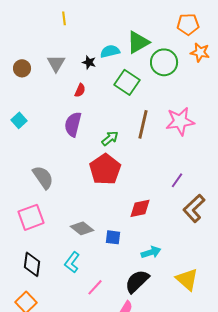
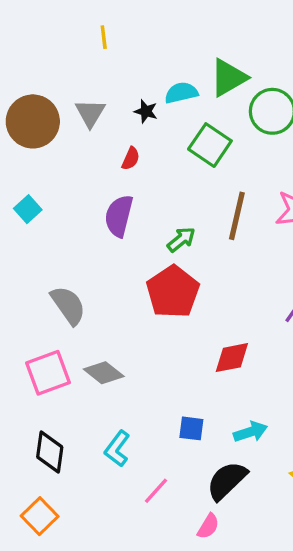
brown circle: (22, 68) -> (33, 121), size x1.8
gray diamond: (82, 228) -> (104, 373), moved
blue square: (113, 237) -> (191, 428), moved

